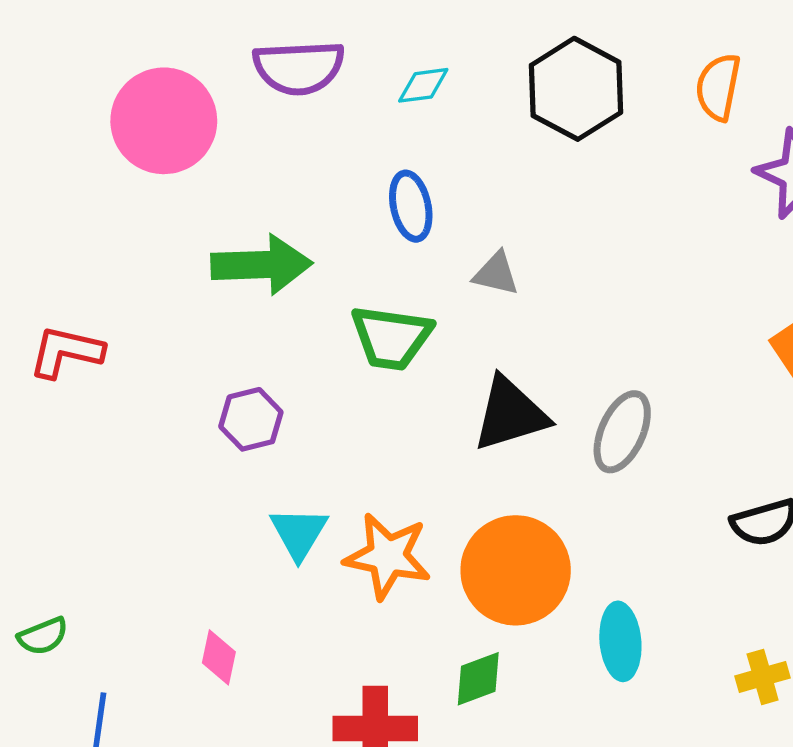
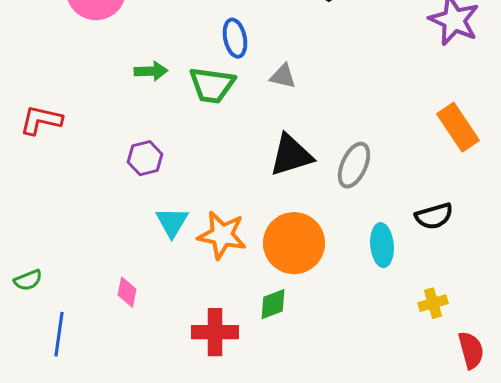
green arrow: (262, 265) -> (151, 71), size x0.6
green trapezoid: (391, 338) -> (212, 85), moved
cyan ellipse: (620, 641) -> (382, 245), moved

